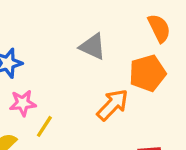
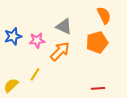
pink star: (23, 103) -> (37, 40), moved
orange arrow: (113, 105) -> (60, 51), moved

